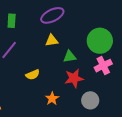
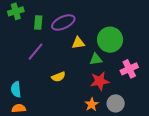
purple ellipse: (52, 15) -> (63, 22), moved
green circle: (100, 41) -> (110, 40), moved
orange star: (52, 99) -> (92, 104), moved

